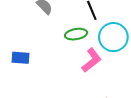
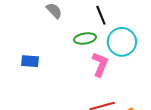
pink L-shape: (92, 60) -> (100, 64), turned -30

